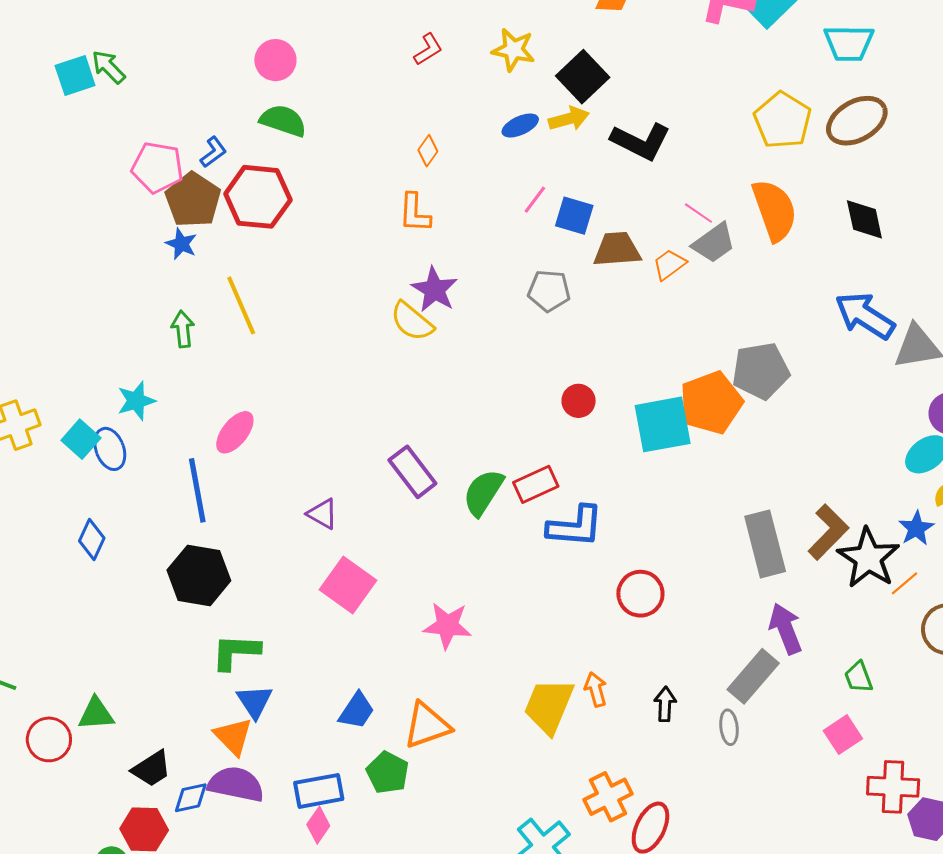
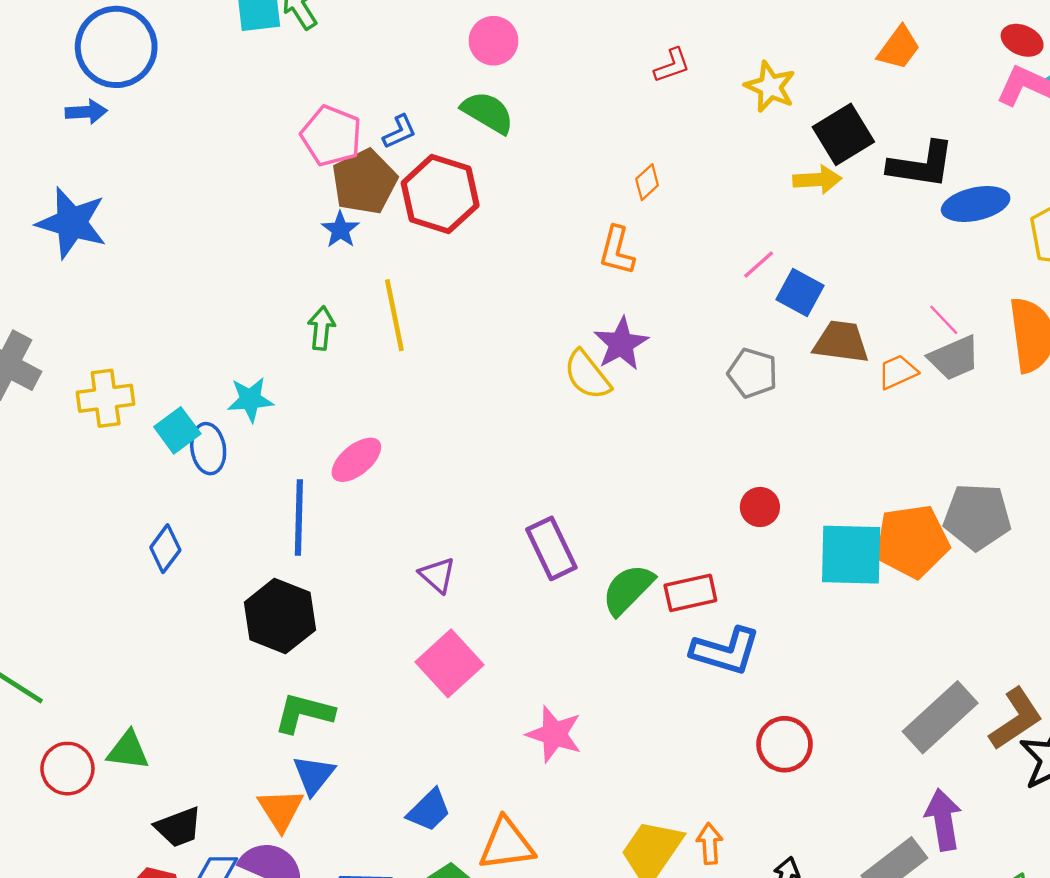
blue ellipse: (520, 126) -> (976, 204), moved, size x1.5
black L-shape: (641, 141) -> (921, 165), moved, turned -30
gray rectangle: (765, 544) -> (940, 717), turned 50

